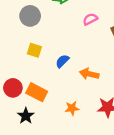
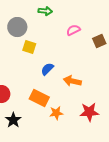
yellow square: (34, 50) -> (29, 47), moved
orange rectangle: (37, 92) -> (39, 98), moved

